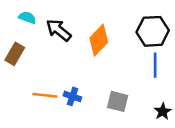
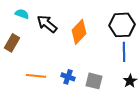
blue cross: (72, 96) -> (68, 77), moved
black star: (163, 111) -> (130, 81), moved

